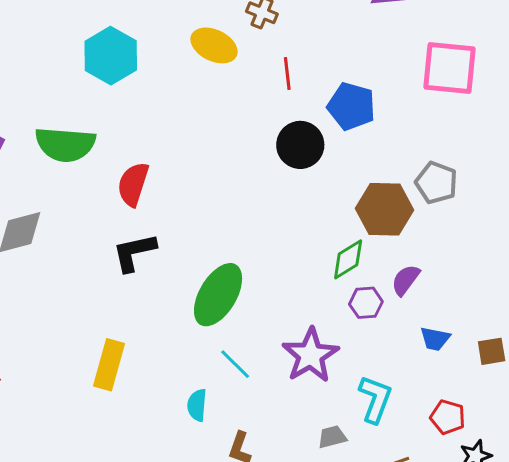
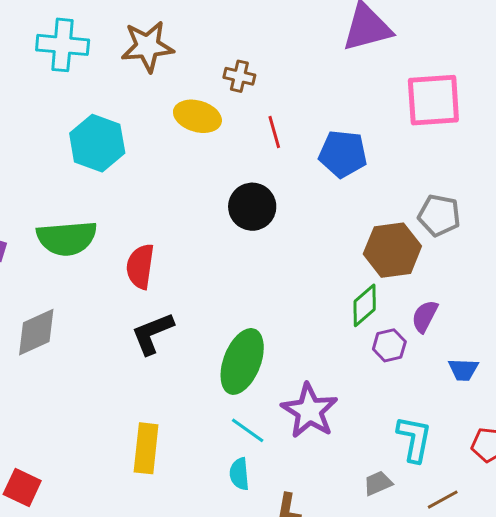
black circle: (300, 145) -> (252, 207), moved
purple star: (310, 355) -> (309, 411), moved
cyan line: (235, 364) -> (248, 430), moved

